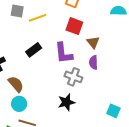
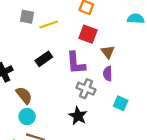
black star: (66, 102) -> (78, 116), turned -30
cyan square: (113, 111) -> (121, 103), moved

